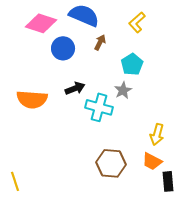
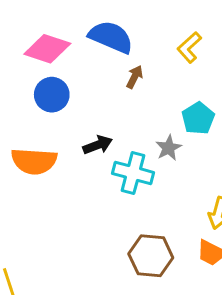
blue circle: (63, 48) -> (52, 95), moved
cyan pentagon: (132, 64) -> (198, 118), moved

